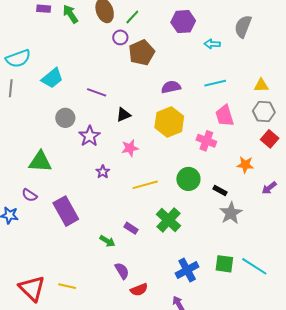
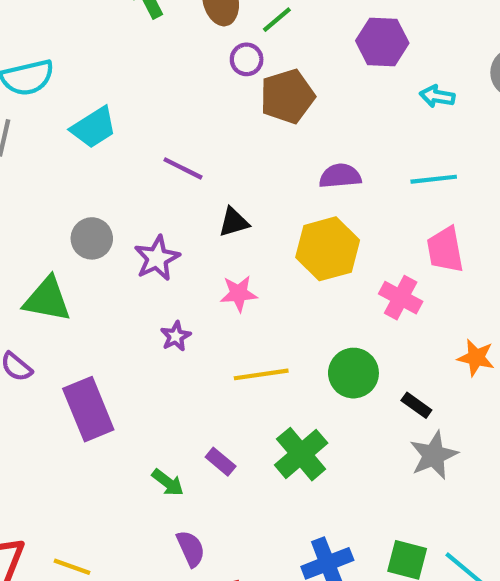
gray circle: (65, 118) -> (92, 238), moved

